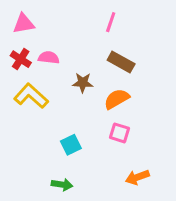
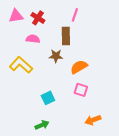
red cross: (21, 59) -> (38, 18), moved
brown rectangle: (121, 62) -> (66, 36), moved, turned 60
green arrow: (62, 185) -> (42, 125), turned -32

